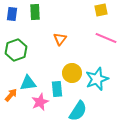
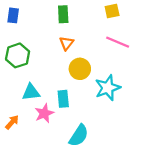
green rectangle: (35, 12) -> (63, 14), moved
yellow circle: (72, 73) -> (80, 69), moved
orange arrow: (11, 95) -> (12, 122), moved
cyan semicircle: (78, 111) -> (79, 136), moved

